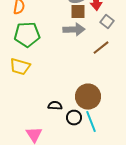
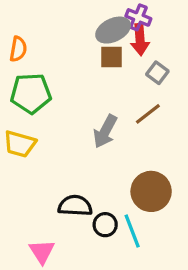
gray arrow: (74, 30) -> (105, 131), moved, turned 120
brown circle: (88, 97) -> (151, 191), moved
black semicircle: (55, 106) -> (75, 206), size x1.5

